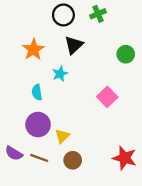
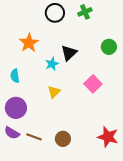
black triangle: (74, 45) -> (69, 53), moved
cyan semicircle: (37, 92) -> (15, 76), moved
purple circle: (38, 125) -> (16, 108), moved
yellow triangle: (62, 136) -> (54, 92), moved

